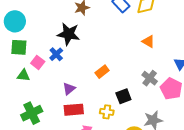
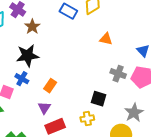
orange rectangle: (102, 72) -> (50, 86), moved
black square: (123, 96) -> (99, 99), turned -35

